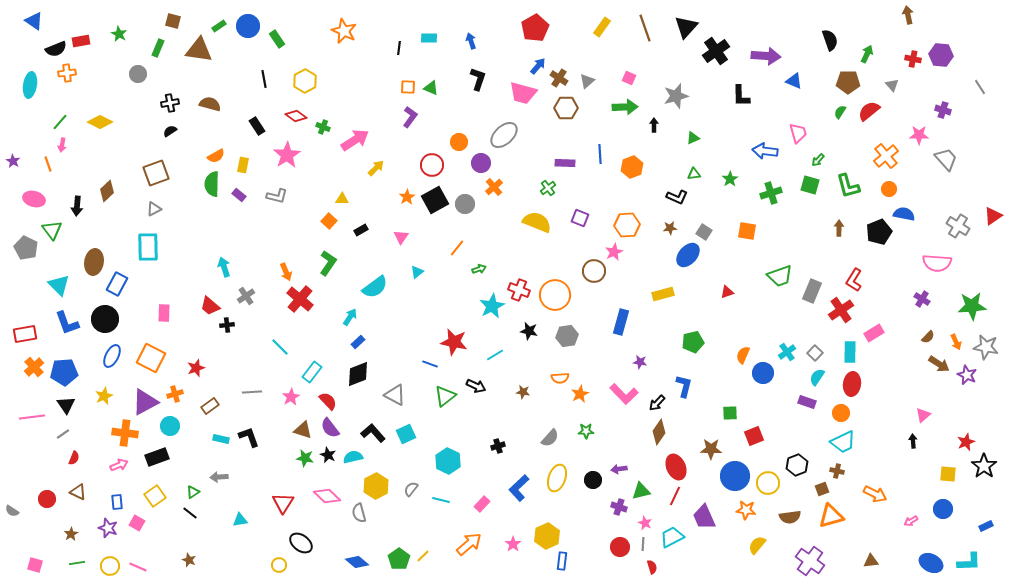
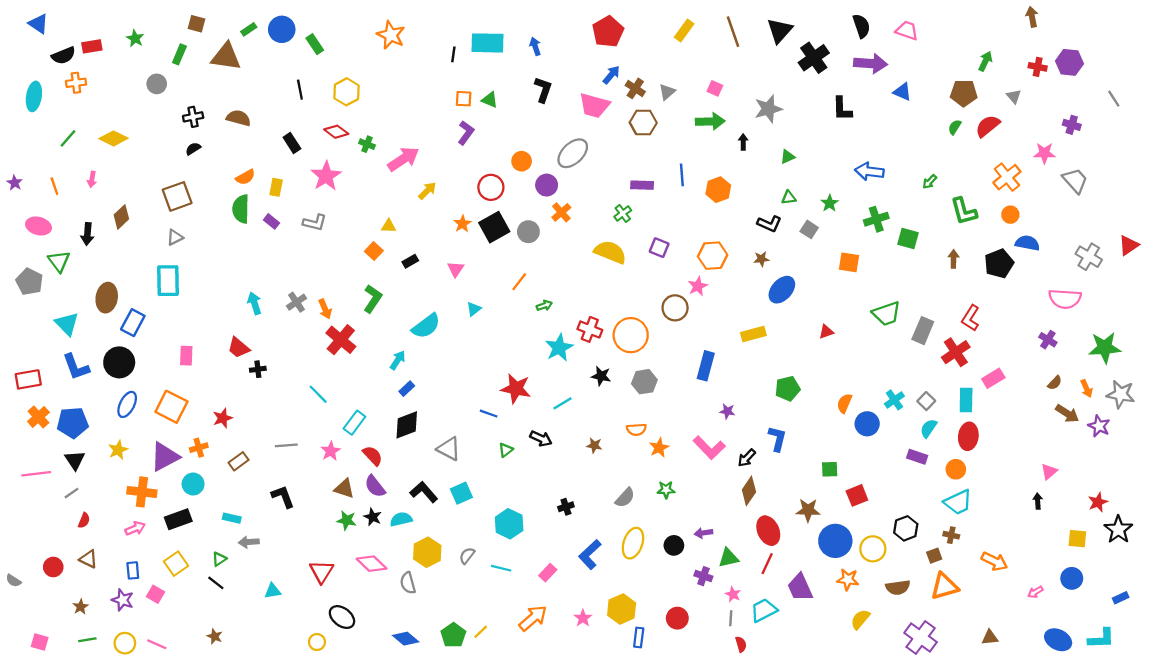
cyan rectangle: (429, 38) -> (487, 43), size x1.8
black semicircle: (830, 40) -> (861, 26), moved
pink trapezoid: (798, 133) -> (907, 30), moved, turned -55
pink arrow: (62, 145) -> (92, 179), moved
green square: (810, 185) -> (908, 238), moved
gray square: (704, 232) -> (809, 229), moved
gray cross: (246, 296) -> (297, 302), moved
green triangle: (445, 396) -> (506, 450), size x0.6
cyan rectangle: (221, 439) -> (232, 518), moved
red circle: (620, 547) -> (677, 618), moved

